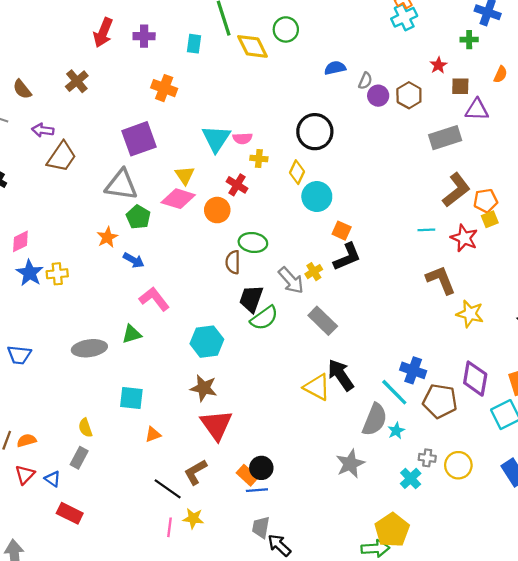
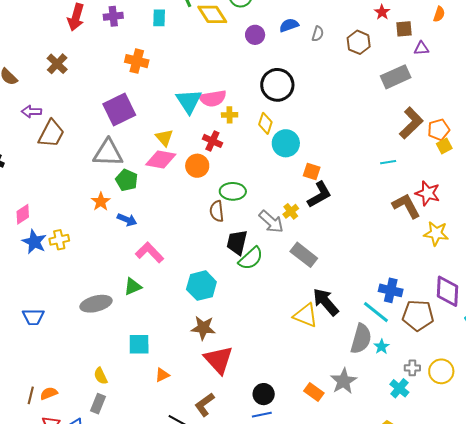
purple circle: (378, 96) -> (255, 35), moved
purple triangle: (477, 110) -> (421, 48), size x0.7
pink semicircle: (242, 138) -> (213, 98), size x1.5
red star: (464, 238) -> (428, 193), moved
orange rectangle: (247, 475) -> (314, 392), moved

